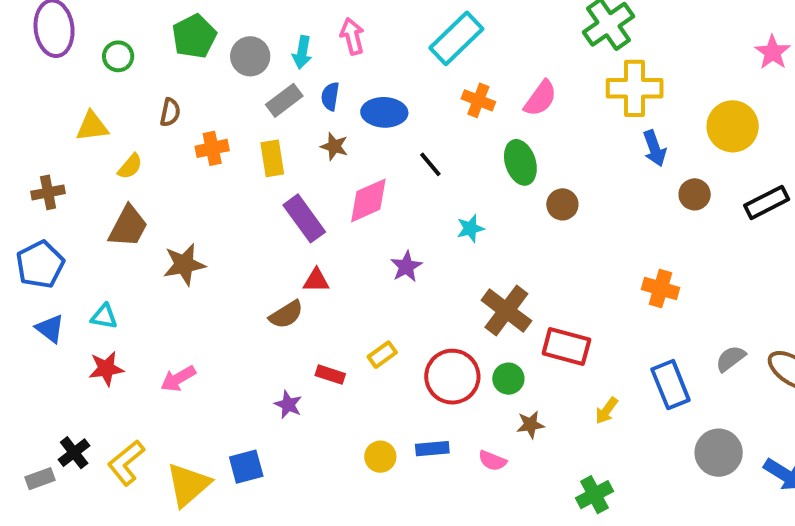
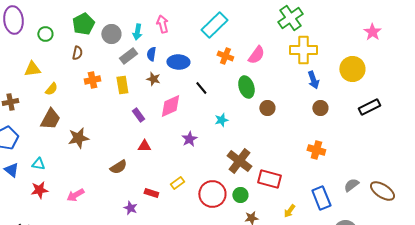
brown semicircle: (170, 112) -> (77, 53), moved
brown circle: (695, 194) -> (320, 108), moved
purple rectangle: (304, 218) -> (138, 115), size x0.6
brown semicircle: (286, 315) -> (118, 167), moved

